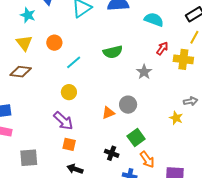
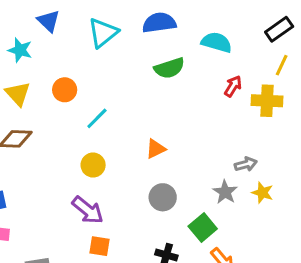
green semicircle: (113, 52) -> (169, 68), moved
gray star: (144, 72) -> (225, 192), moved
gray arrow: (191, 101) -> (246, 164), moved
gray circle: (128, 105) -> (163, 197), moved
orange triangle: (108, 113) -> (156, 149), moved

